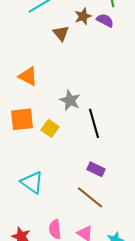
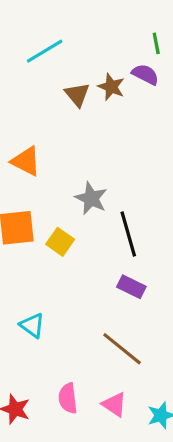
brown star: (83, 16) -> (111, 87), moved, turned -30
purple rectangle: (96, 169) -> (131, 287), moved
cyan triangle: (32, 182) -> (32, 325), size x0.7

